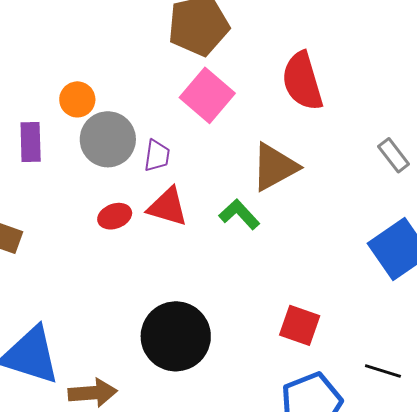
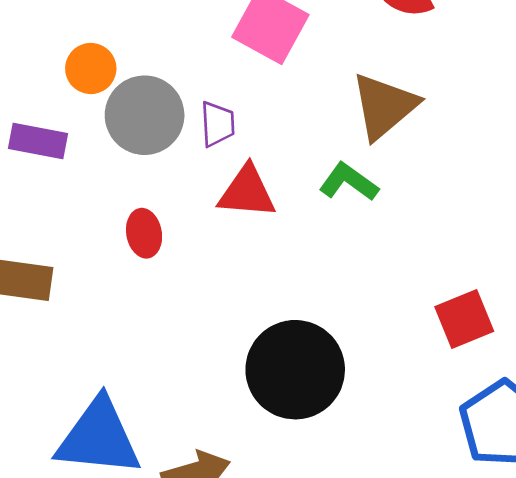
purple rectangle: (31, 142) -> (38, 141), turned -66
red ellipse: (115, 216) -> (144, 233), moved, turned -68
red square: (300, 325) -> (464, 319), turned -30

